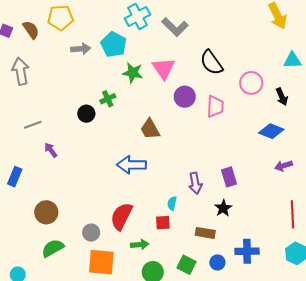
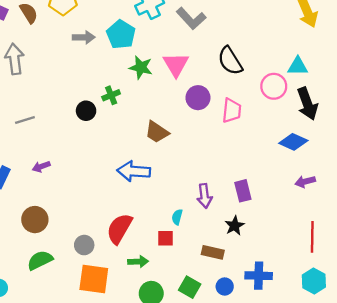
cyan triangle: (292, 60) -> (298, 66), moved
black arrow: (282, 97) -> (307, 104), size x1.6
brown trapezoid: (150, 129) -> (157, 132), turned -30
purple arrow: (51, 150) -> (41, 167), moved, turned -77

